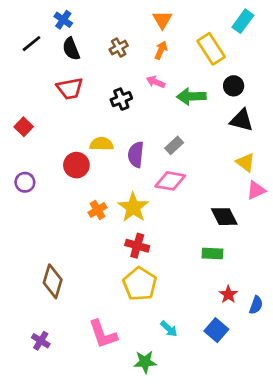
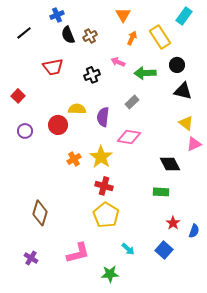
blue cross: (63, 20) -> (57, 15), moved, turned 32
black semicircle: (71, 49) -> (68, 35), moved
orange arrow: (161, 50) -> (132, 38), moved
gray rectangle: (174, 145) -> (132, 102), moved
purple circle: (25, 182) -> (25, 131), moved
pink L-shape: (103, 334) -> (78, 253), turned -85

